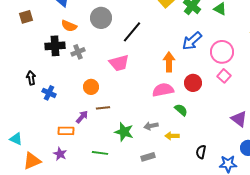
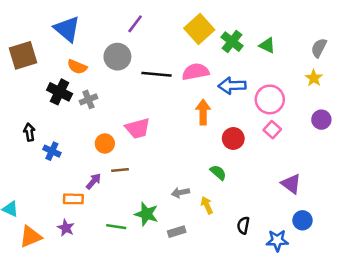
brown square: (26, 17) -> (23, 55), size x1.6
black line: (132, 32) -> (156, 74), turned 55
blue arrow: (192, 41) -> (232, 86), turned 40
black cross: (55, 46) -> (60, 92), turned 30
pink trapezoid: (119, 63) -> (138, 128), moved
pink semicircle: (163, 90) -> (195, 72), moved
green star: (124, 132) -> (146, 214), moved
yellow arrow: (172, 136) -> (207, 205), turned 64

